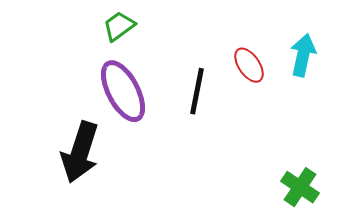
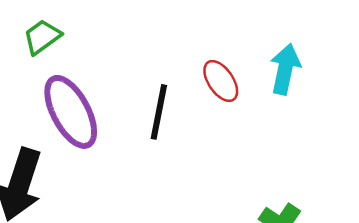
green trapezoid: (119, 26) -> (42, 37), moved

